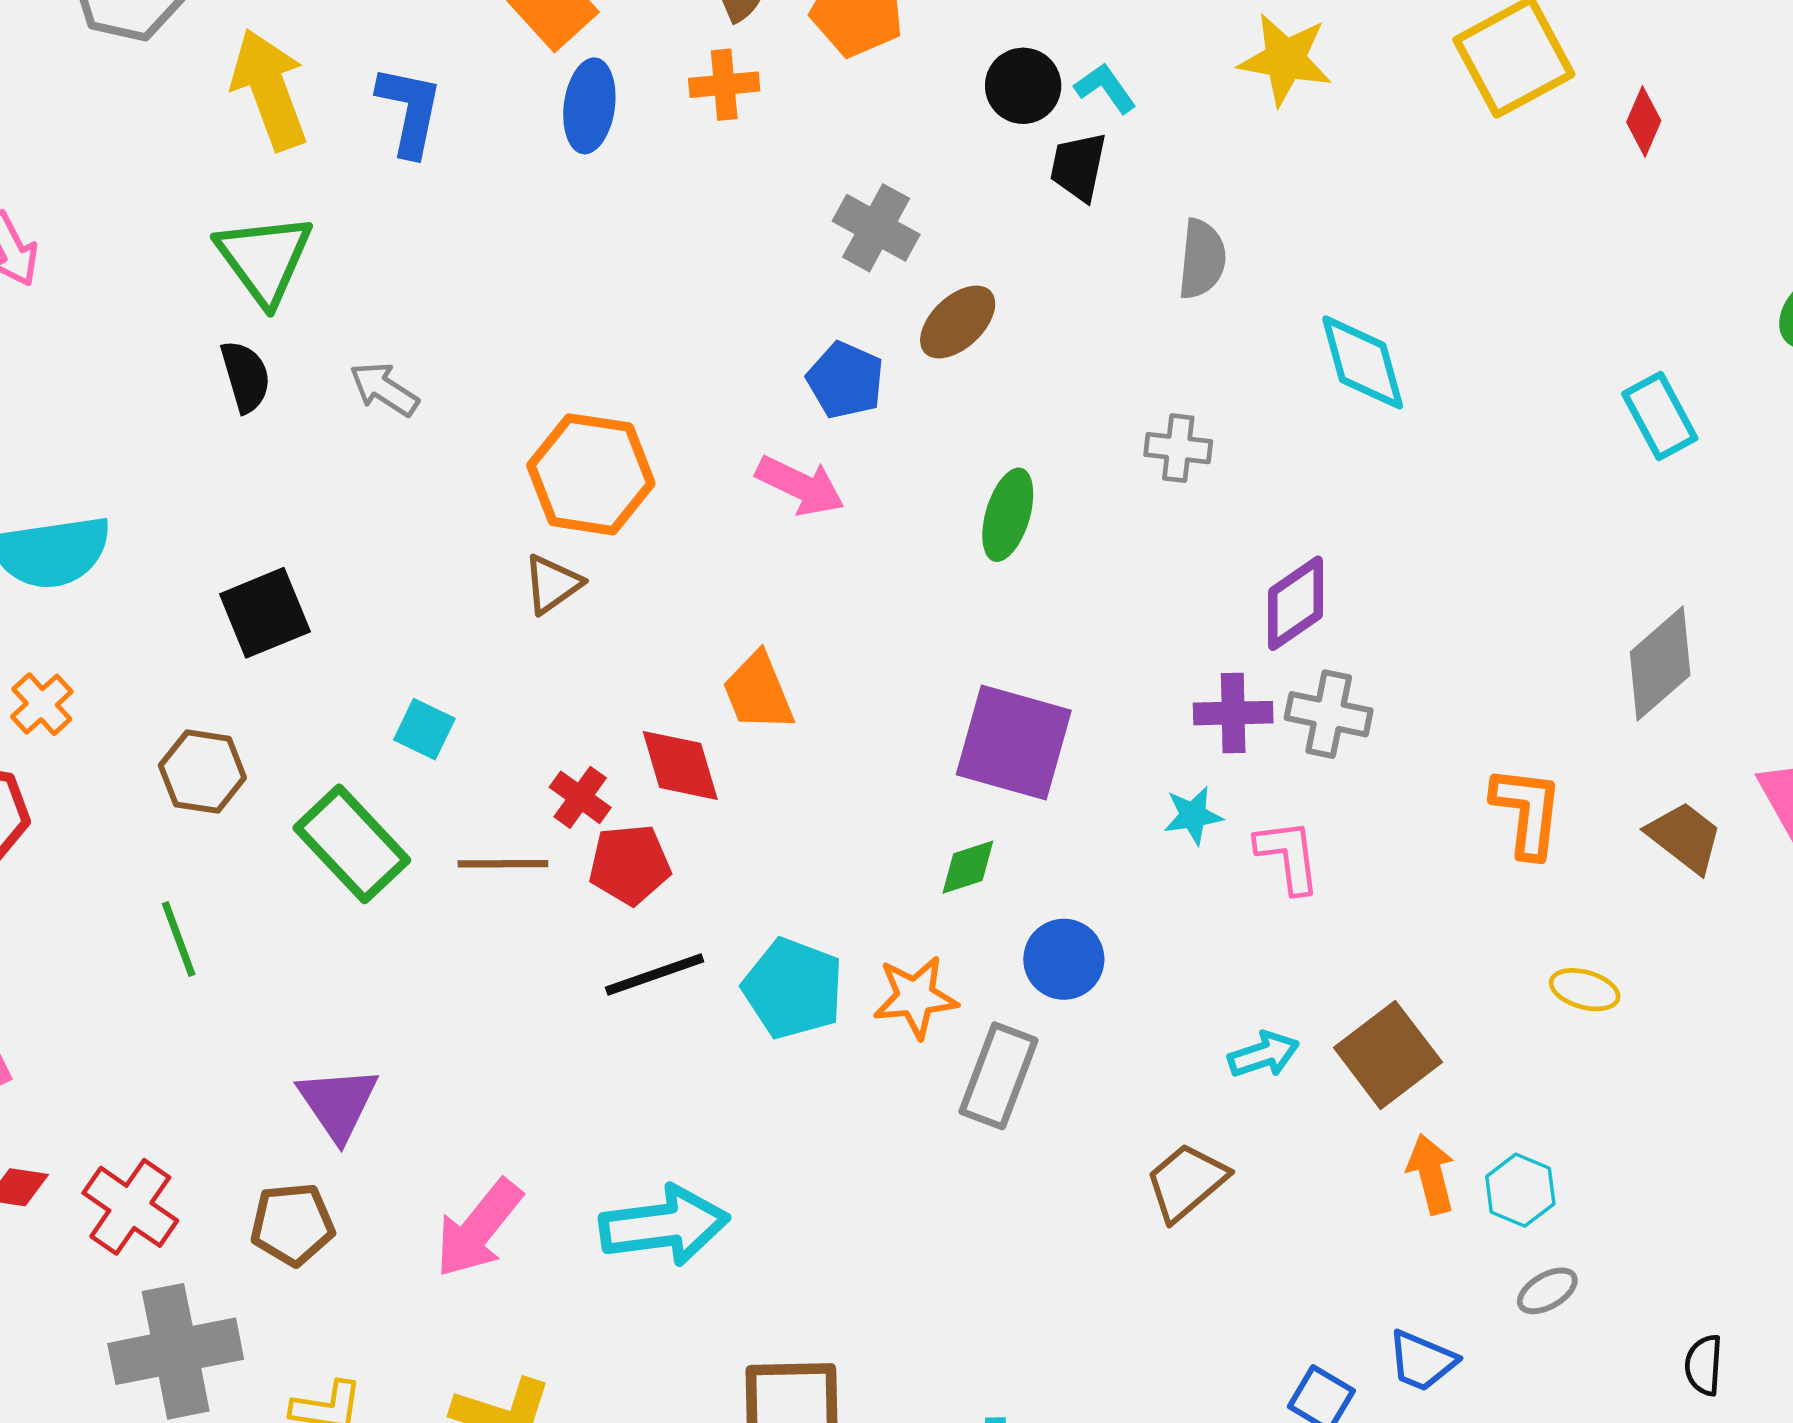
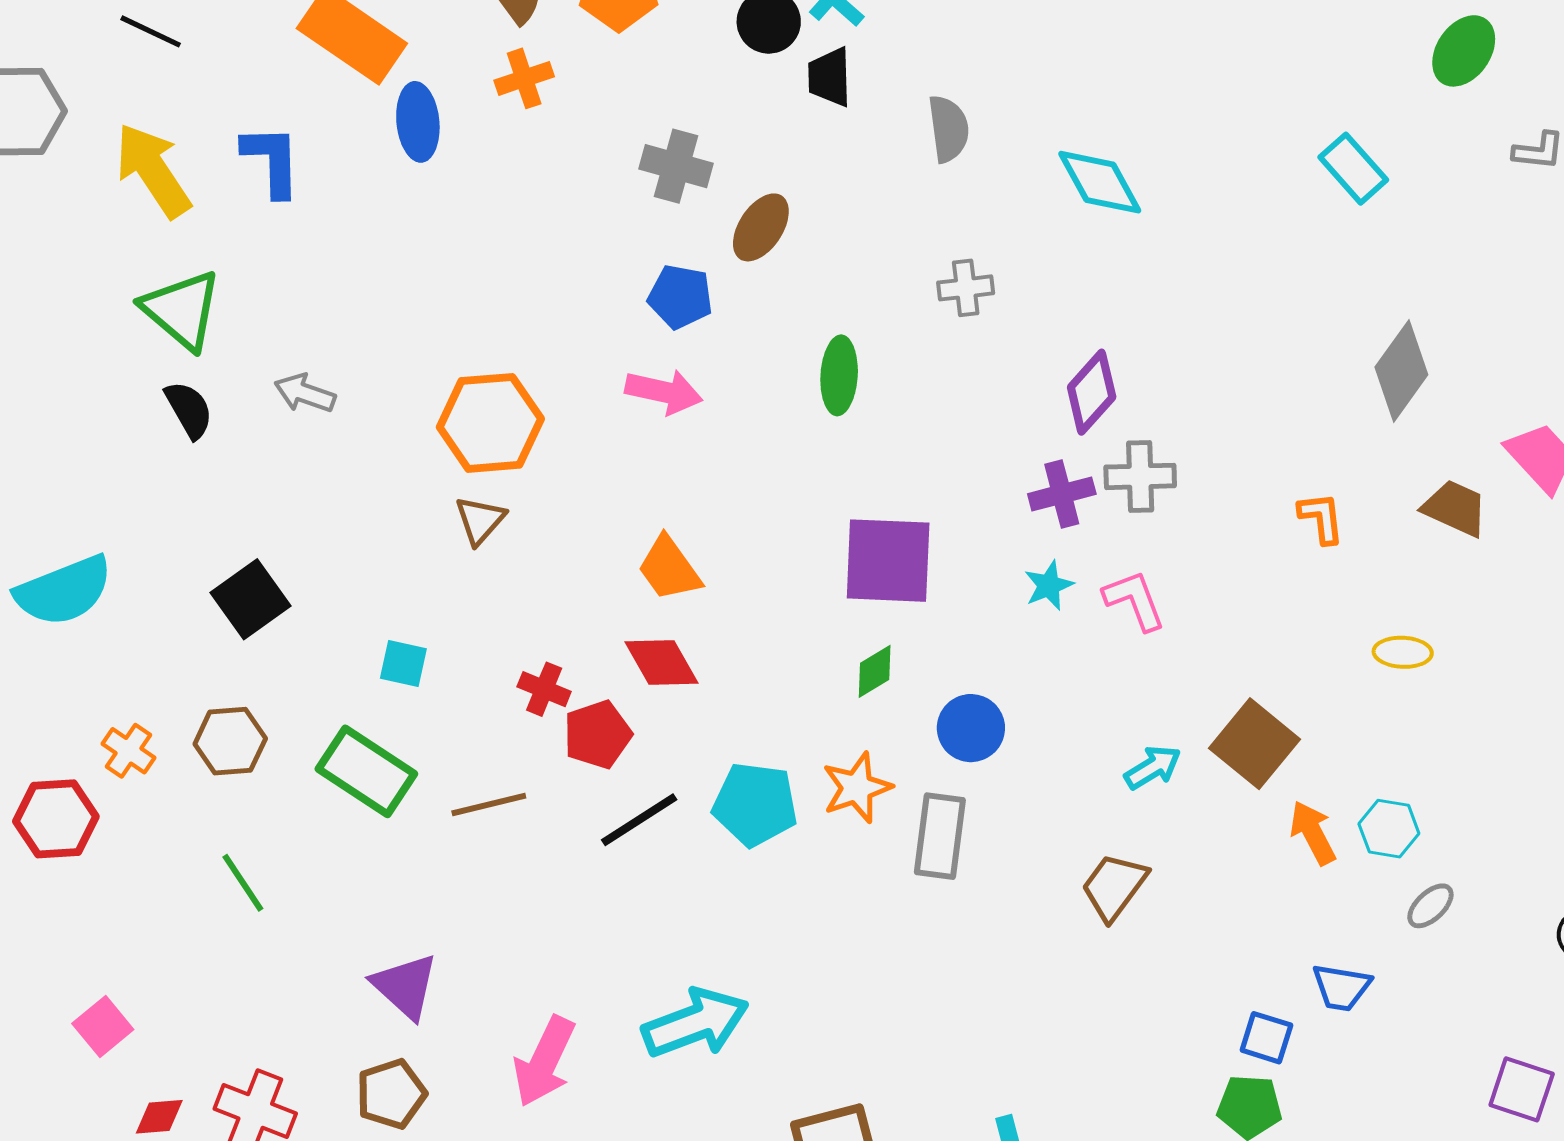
orange cross: (42, 704) -> (129, 751), moved
red diamond: (680, 765) -> (662, 662), moved
orange L-shape: (1527, 812) -> (1321, 518), size x0.7
brown line: (503, 864) -> (489, 805), moved

